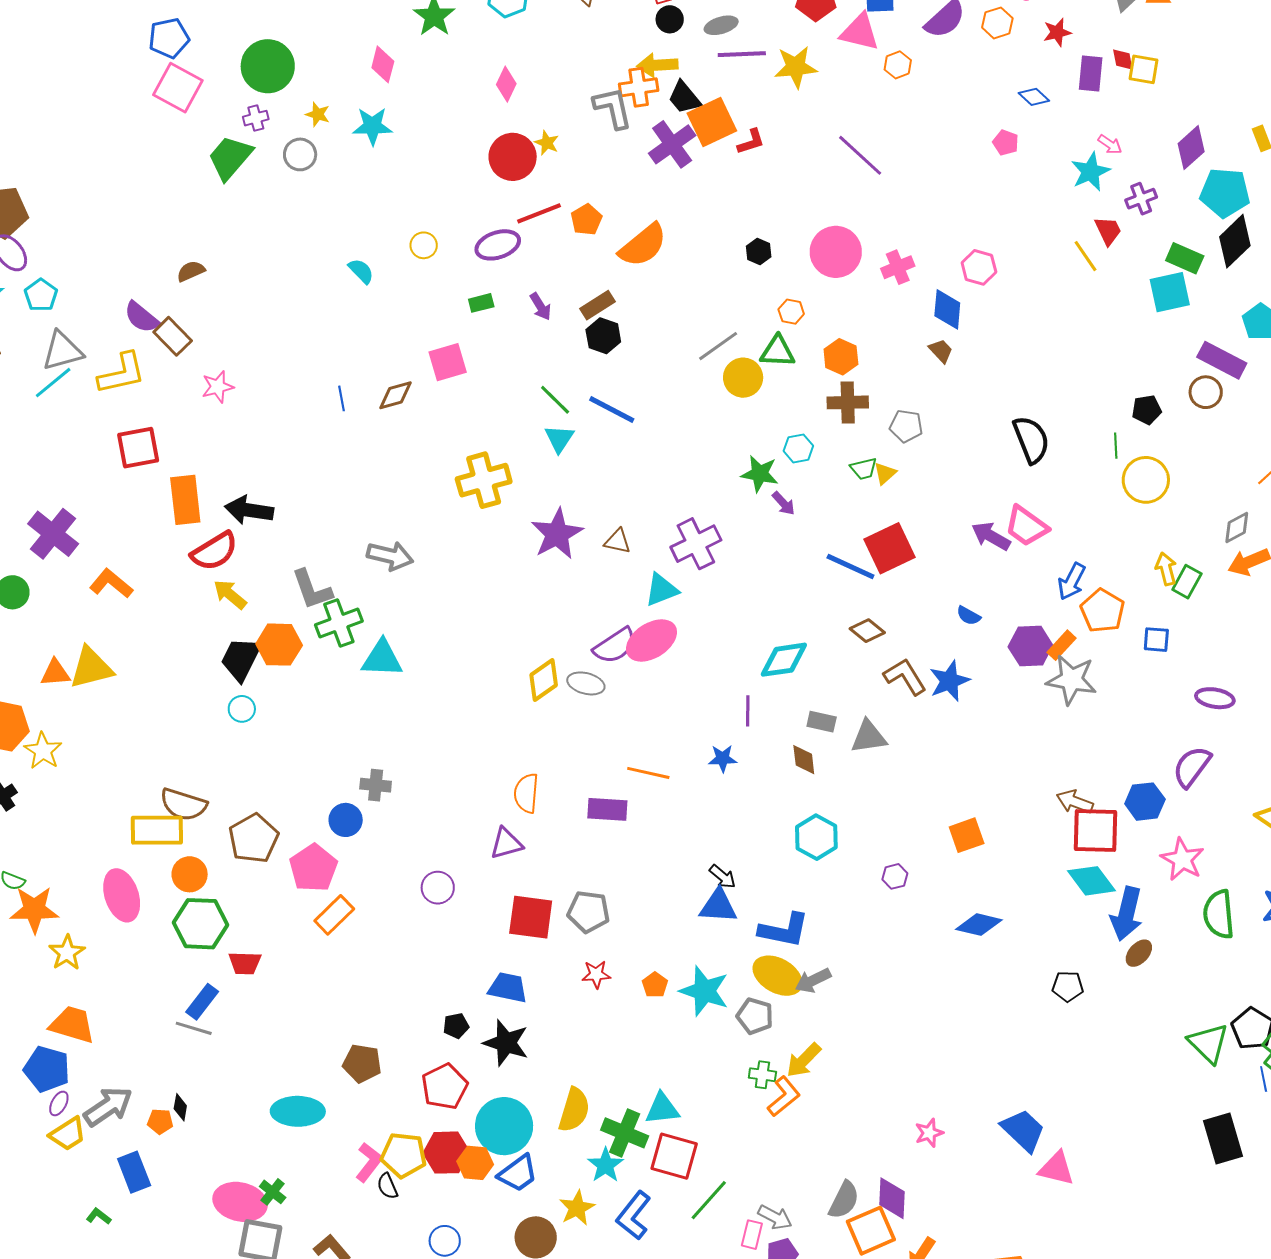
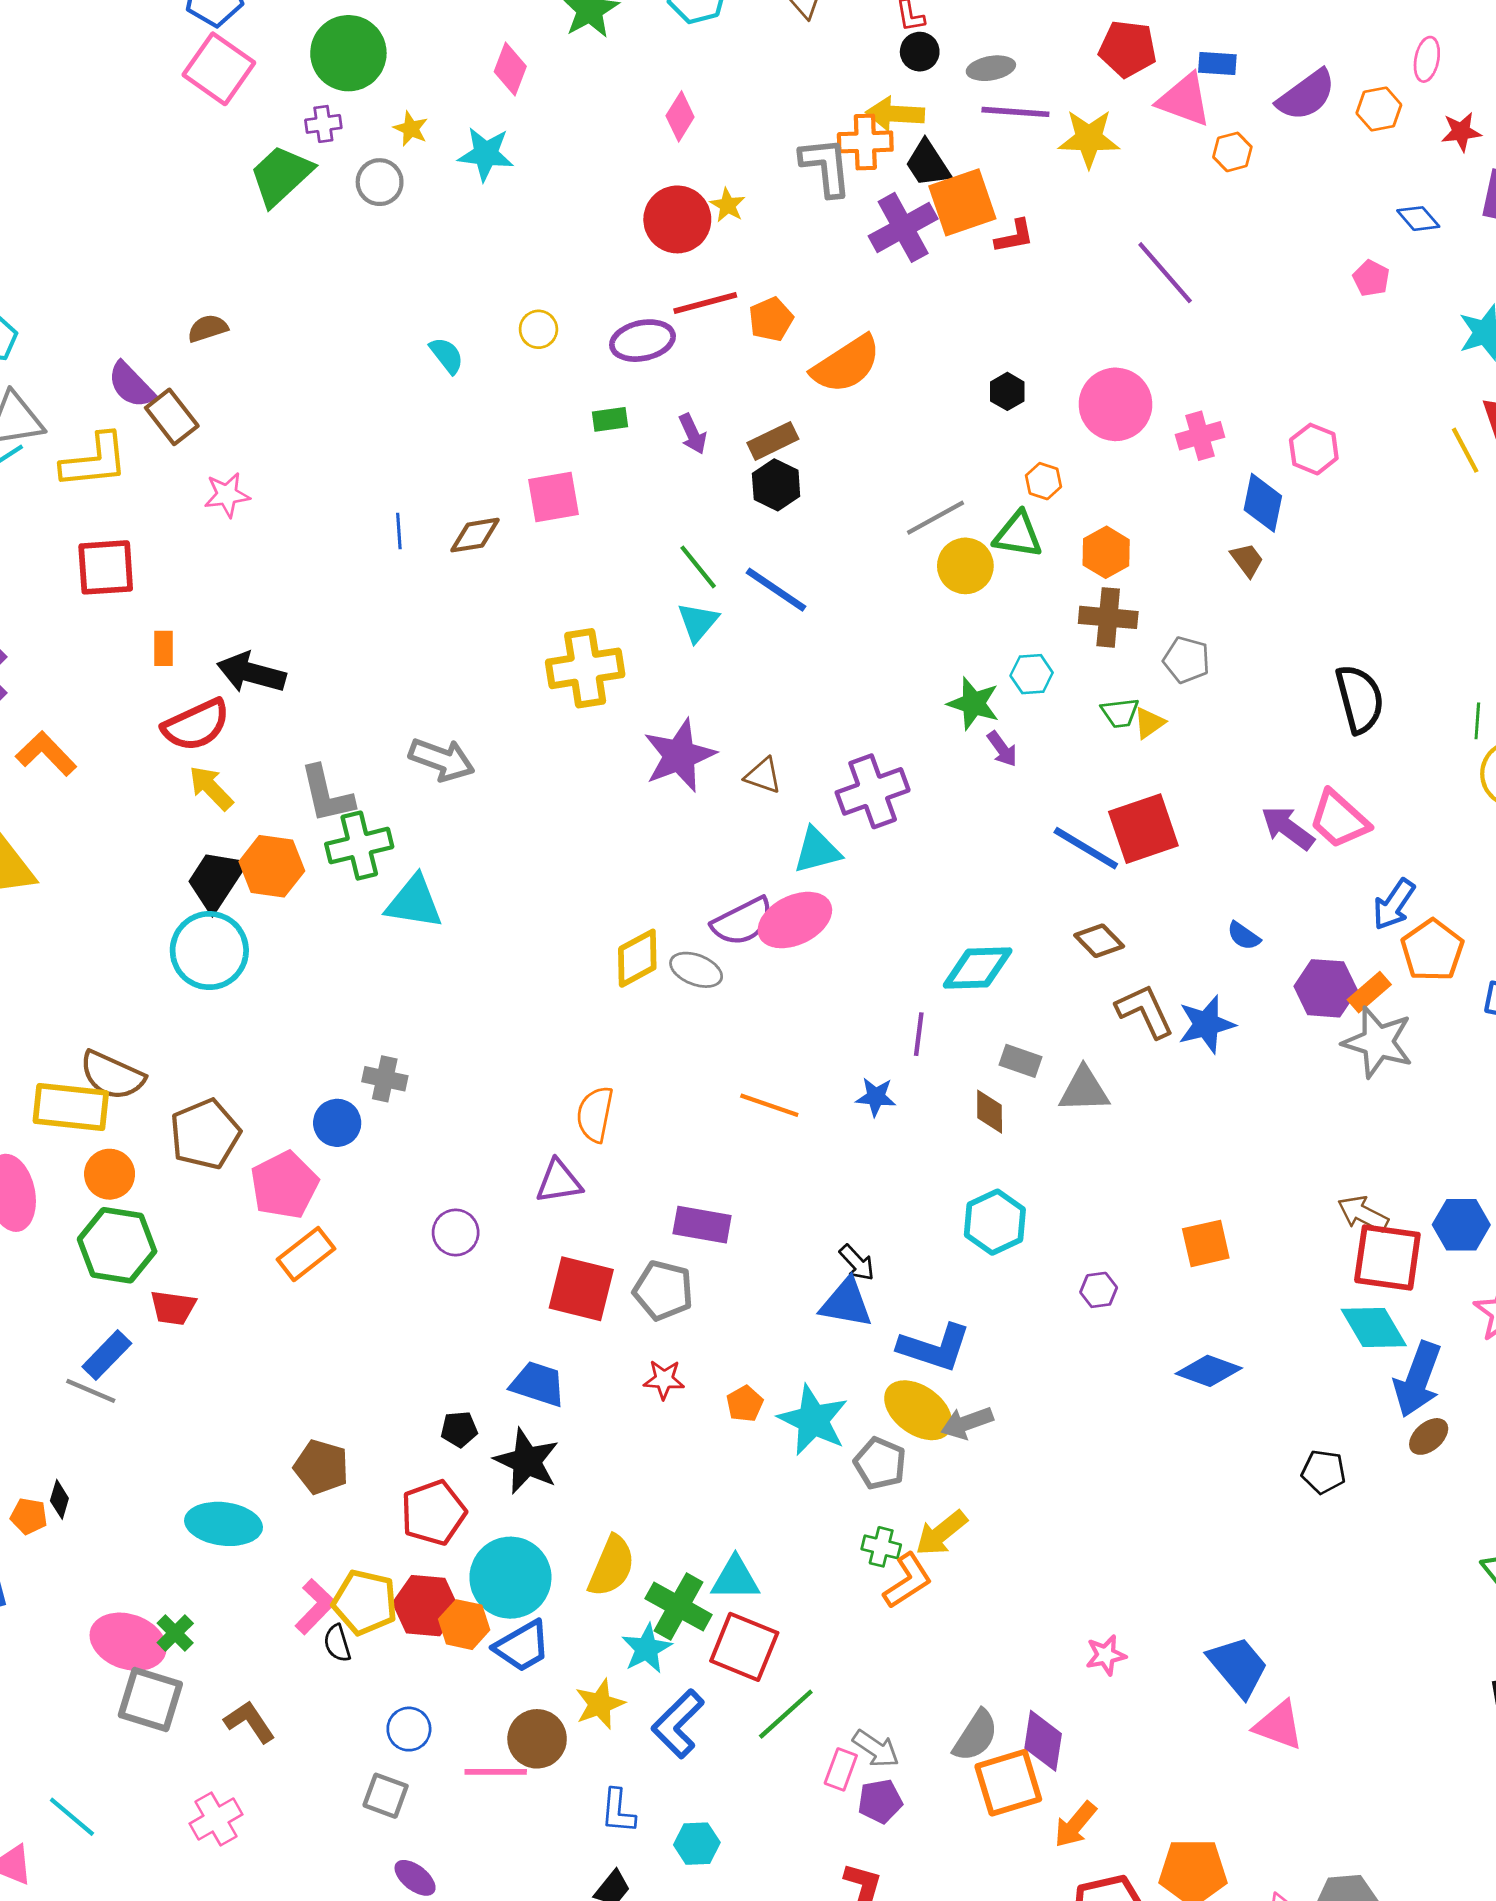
orange rectangle: (185, 500) -> (163, 648), size x0.5
cyan circle: (242, 709) -> (209, 951), size x2.0
purple rectangle: (607, 809) -> (702, 1225), moved

